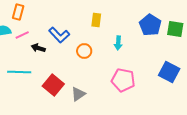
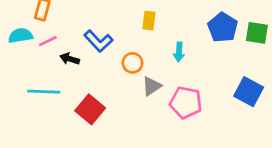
gray triangle: (78, 94) -> (152, 86), moved

